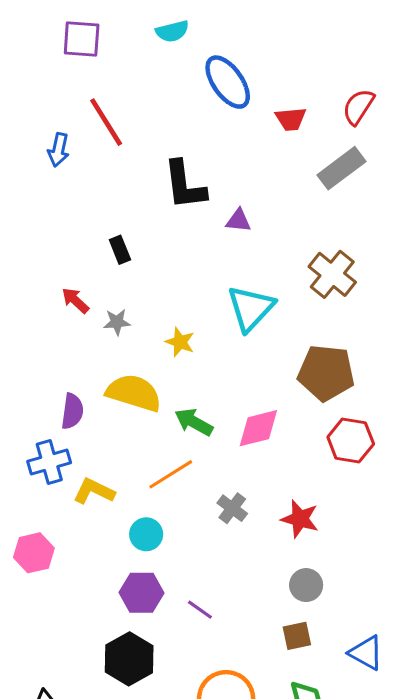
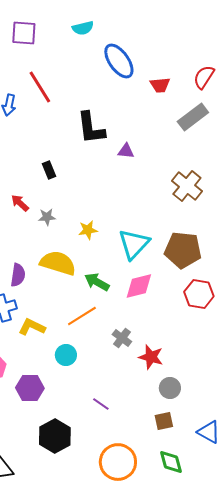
cyan triangle: (251, 308) -> (134, 244), moved
yellow star: (180, 342) -> (88, 230), turned -30
red star: (300, 519) -> (151, 357), moved
purple hexagon: (142, 593) -> (30, 388), moved

